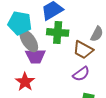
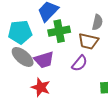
gray ellipse: (29, 41) -> (23, 57), moved
purple semicircle: (81, 74) -> (79, 63), moved

